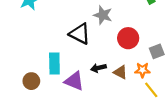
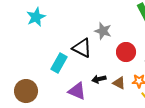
cyan rectangle: (54, 63) -> (59, 63), moved, turned 30
brown circle: (31, 81) -> (26, 91), moved, size x1.5

